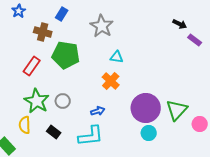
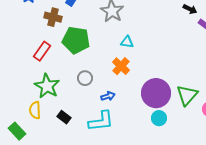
gray circle: (63, 101) -> (85, 78), moved

